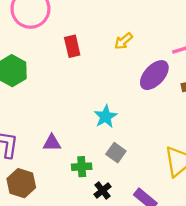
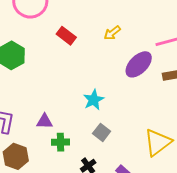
red rectangle: (72, 46) -> (66, 36), turned -42
green cross: (82, 167) -> (61, 142), moved

